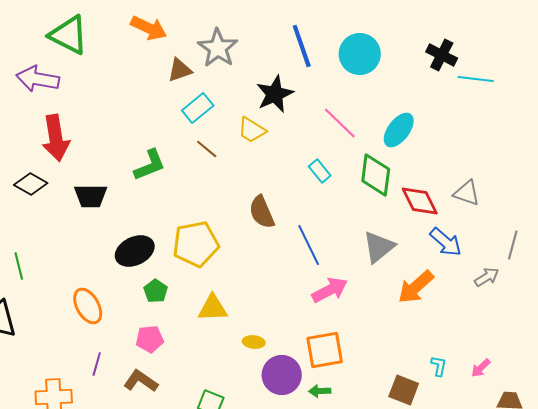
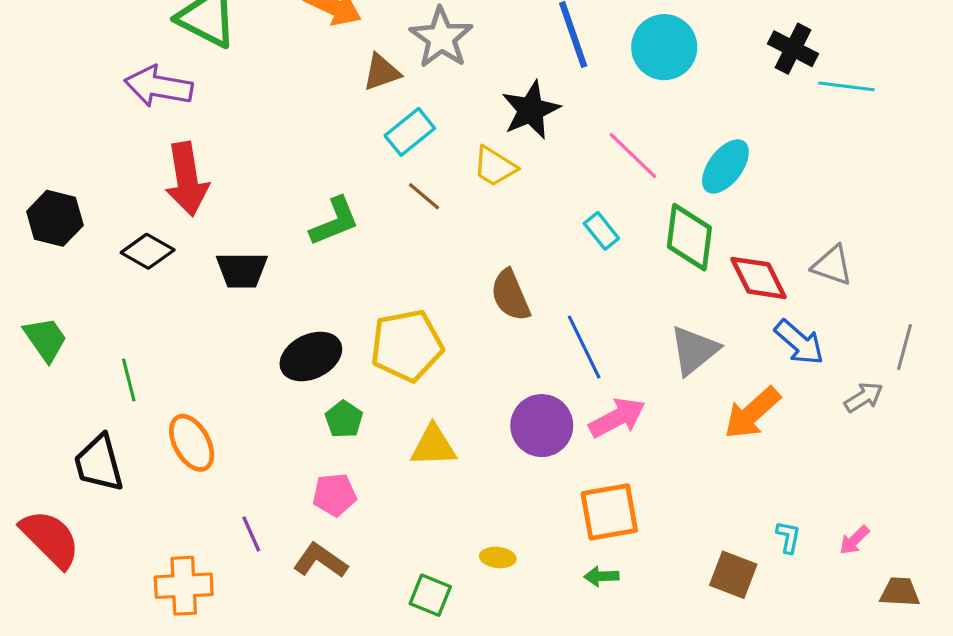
orange ellipse: (88, 306) -> (192, 443), moved
yellow ellipse: (254, 342) -> (498, 557), moved
purple line: (97, 364) -> (251, 534), turned -40
purple circle: (282, 375) -> (542, 426), moved

